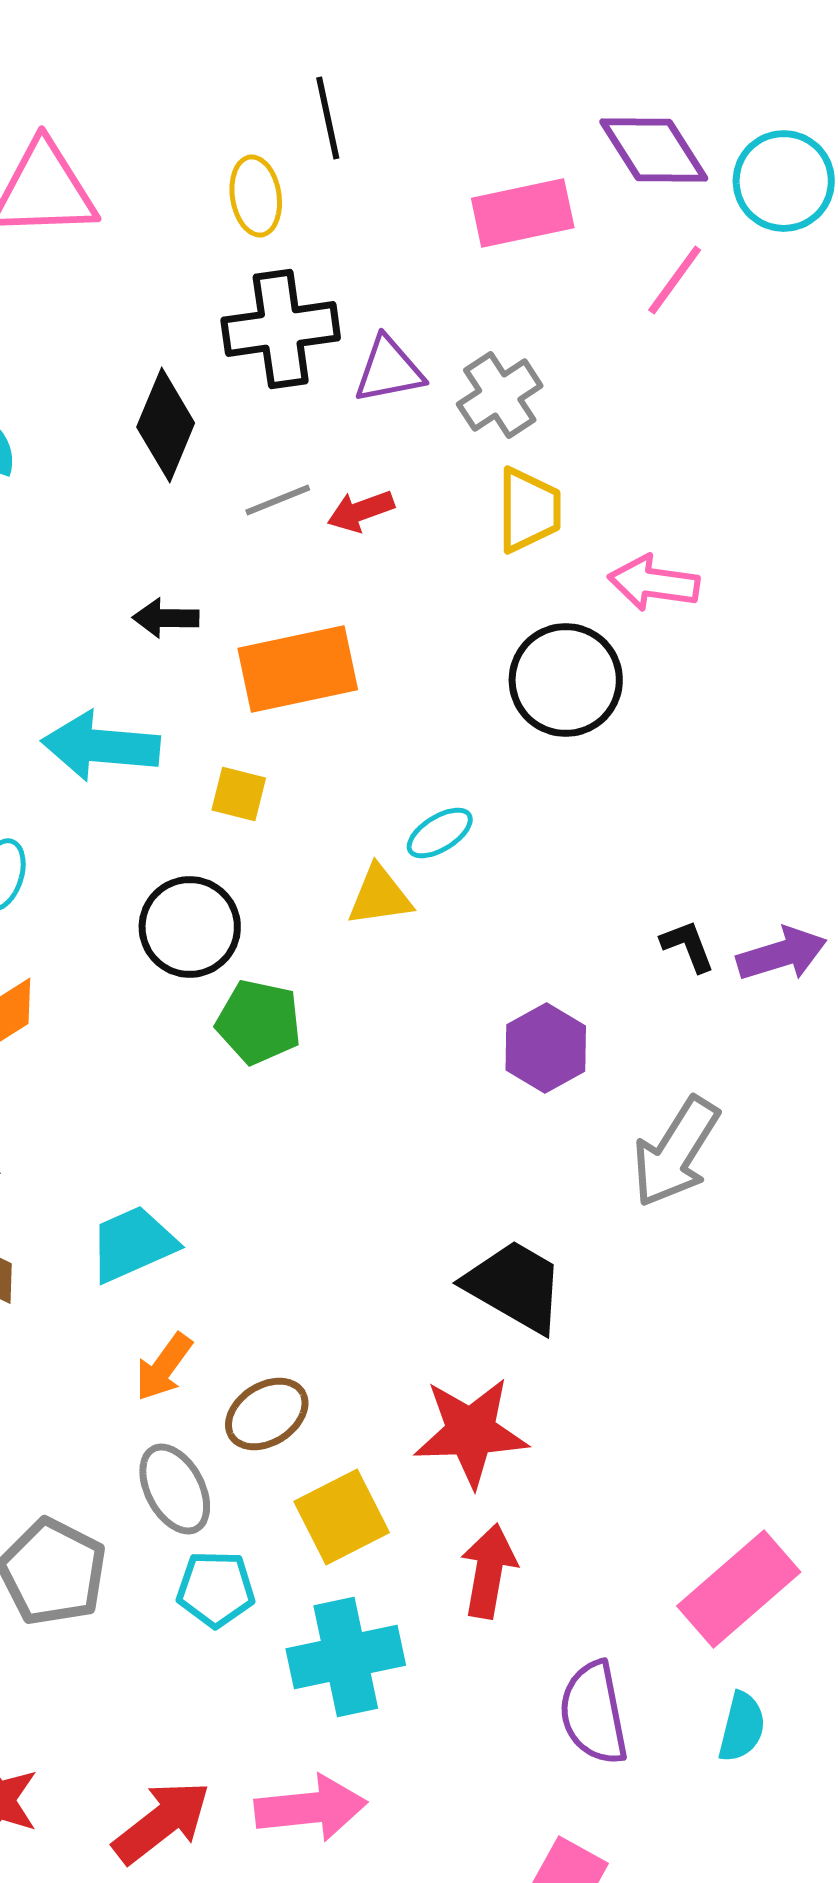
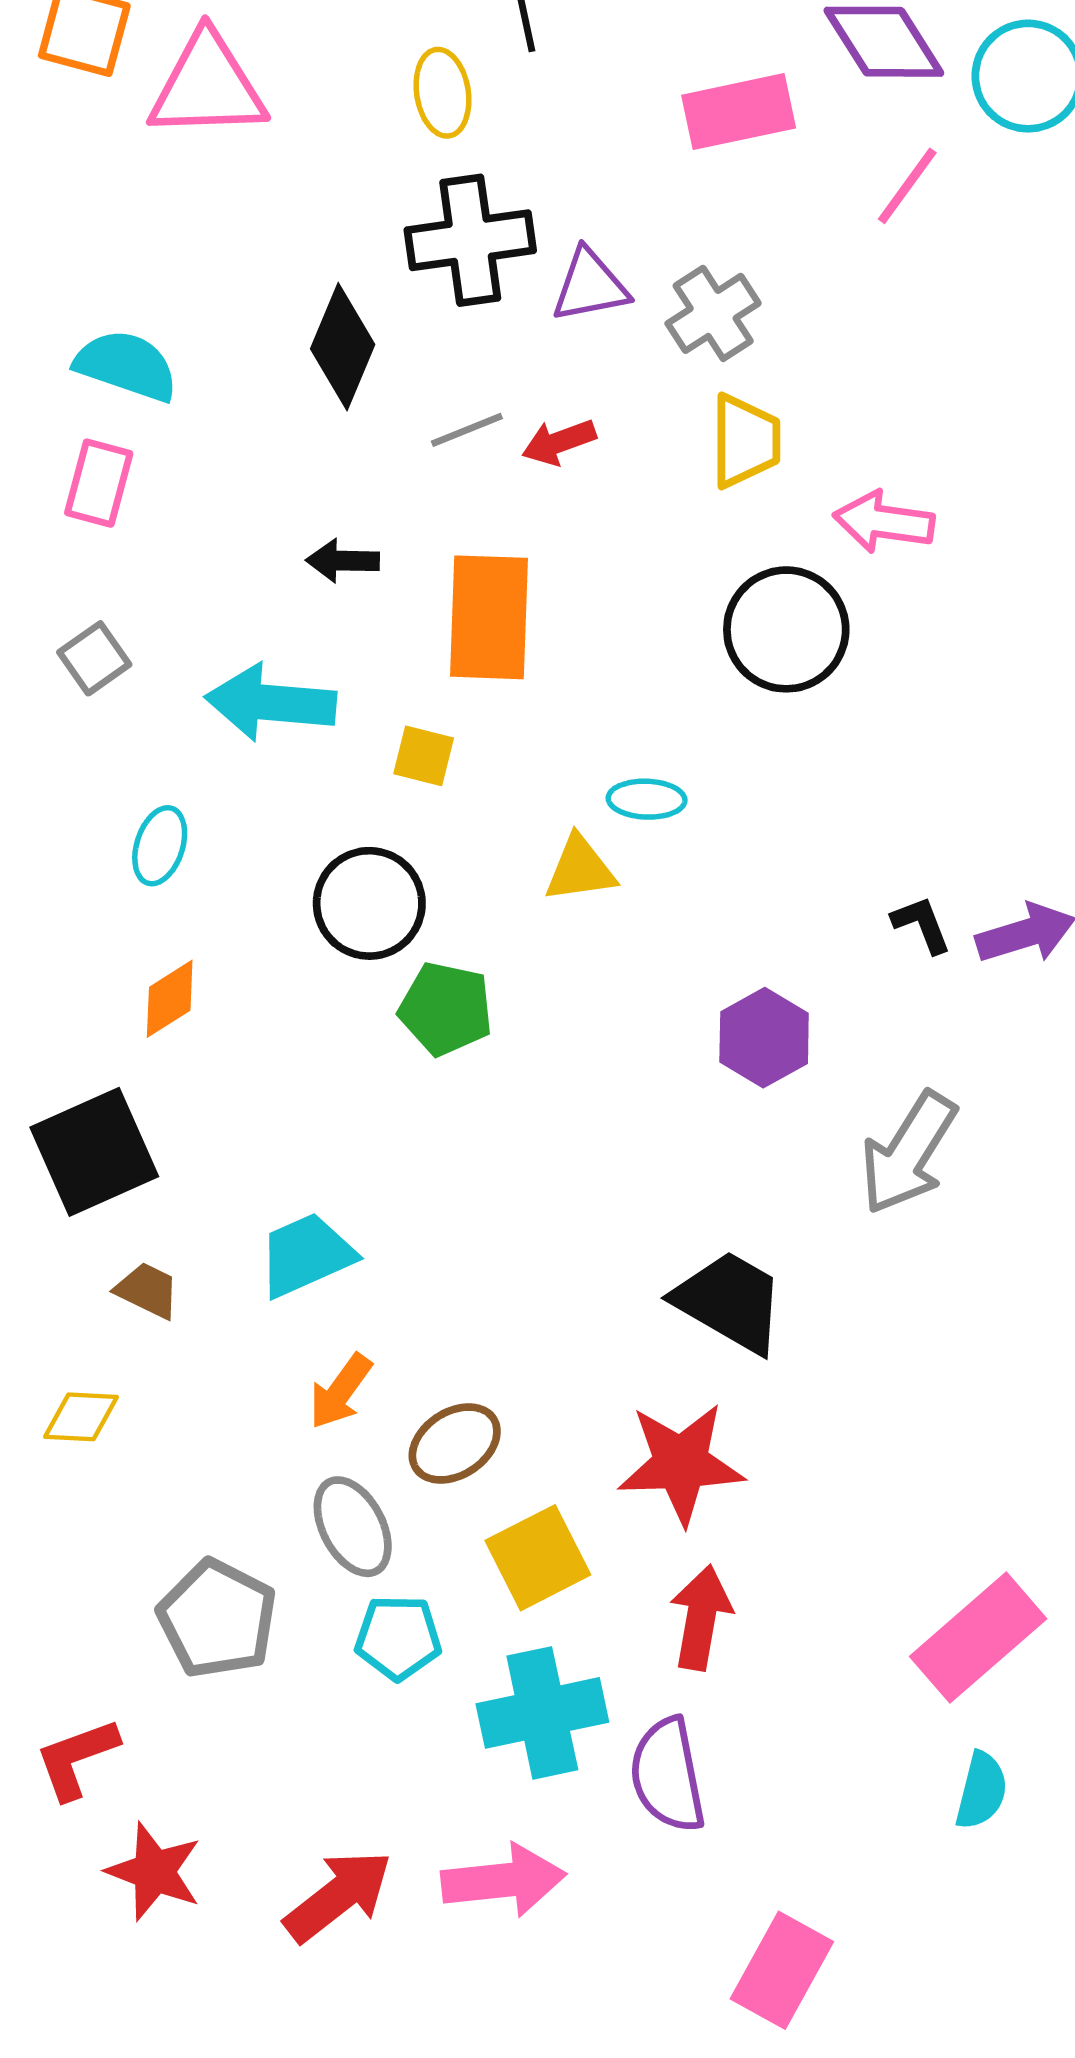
orange rectangle: (298, 669) -> (489, 617), turned -76
cyan ellipse: (440, 833) -> (647, 799), turned 34
purple semicircle: (594, 1713) -> (668, 1775), moved

